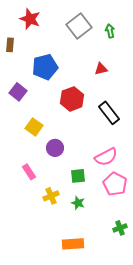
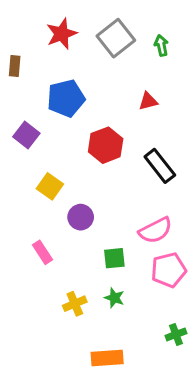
red star: (30, 19) -> (62, 34), moved, turned 30
pink pentagon: (115, 184) -> (169, 270), turned 30
yellow cross: (51, 196) -> (75, 304), moved

